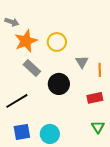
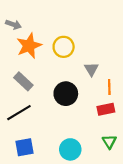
gray rectangle: (32, 68) -> (23, 81), moved
orange line: (100, 70) -> (109, 87), moved
cyan circle: (50, 134) -> (70, 149), moved

